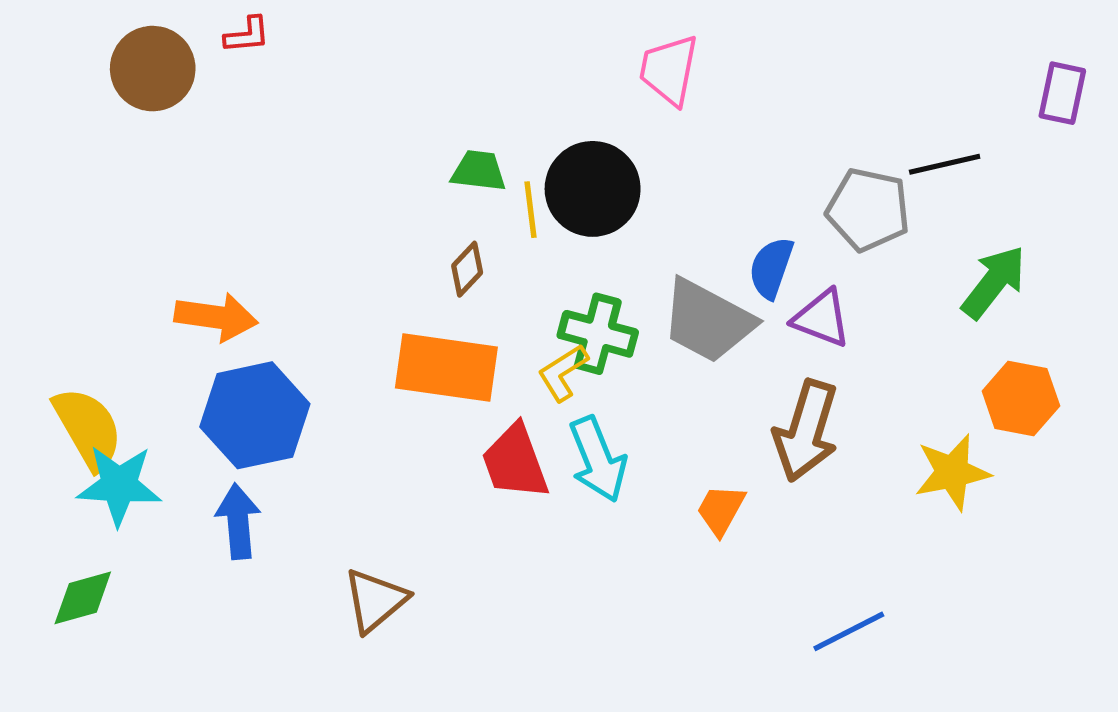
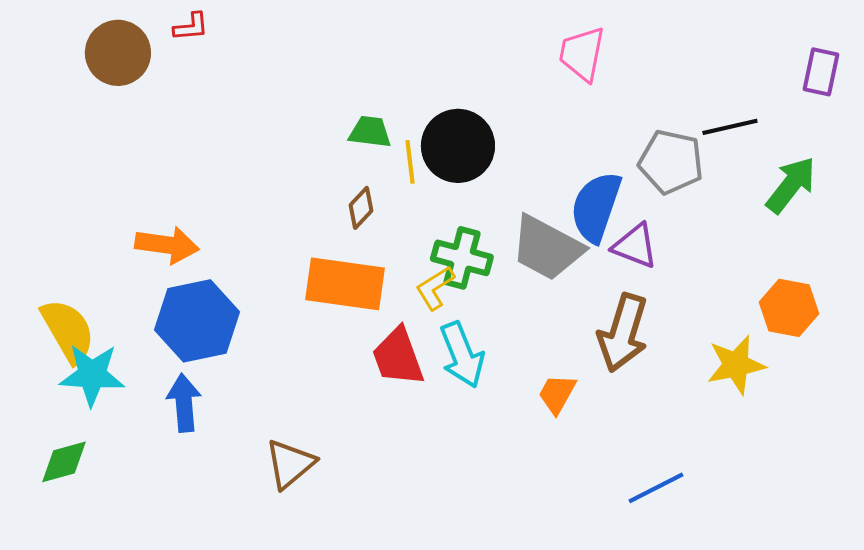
pink trapezoid: (669, 70) -> (582, 54), moved
blue semicircle: (771, 268) -> (596, 207), size x1.5
green arrow: (994, 282) -> (791, 185), moved

